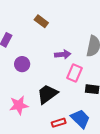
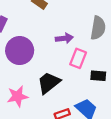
purple circle: (22, 64) -> (20, 51), size x1.6

